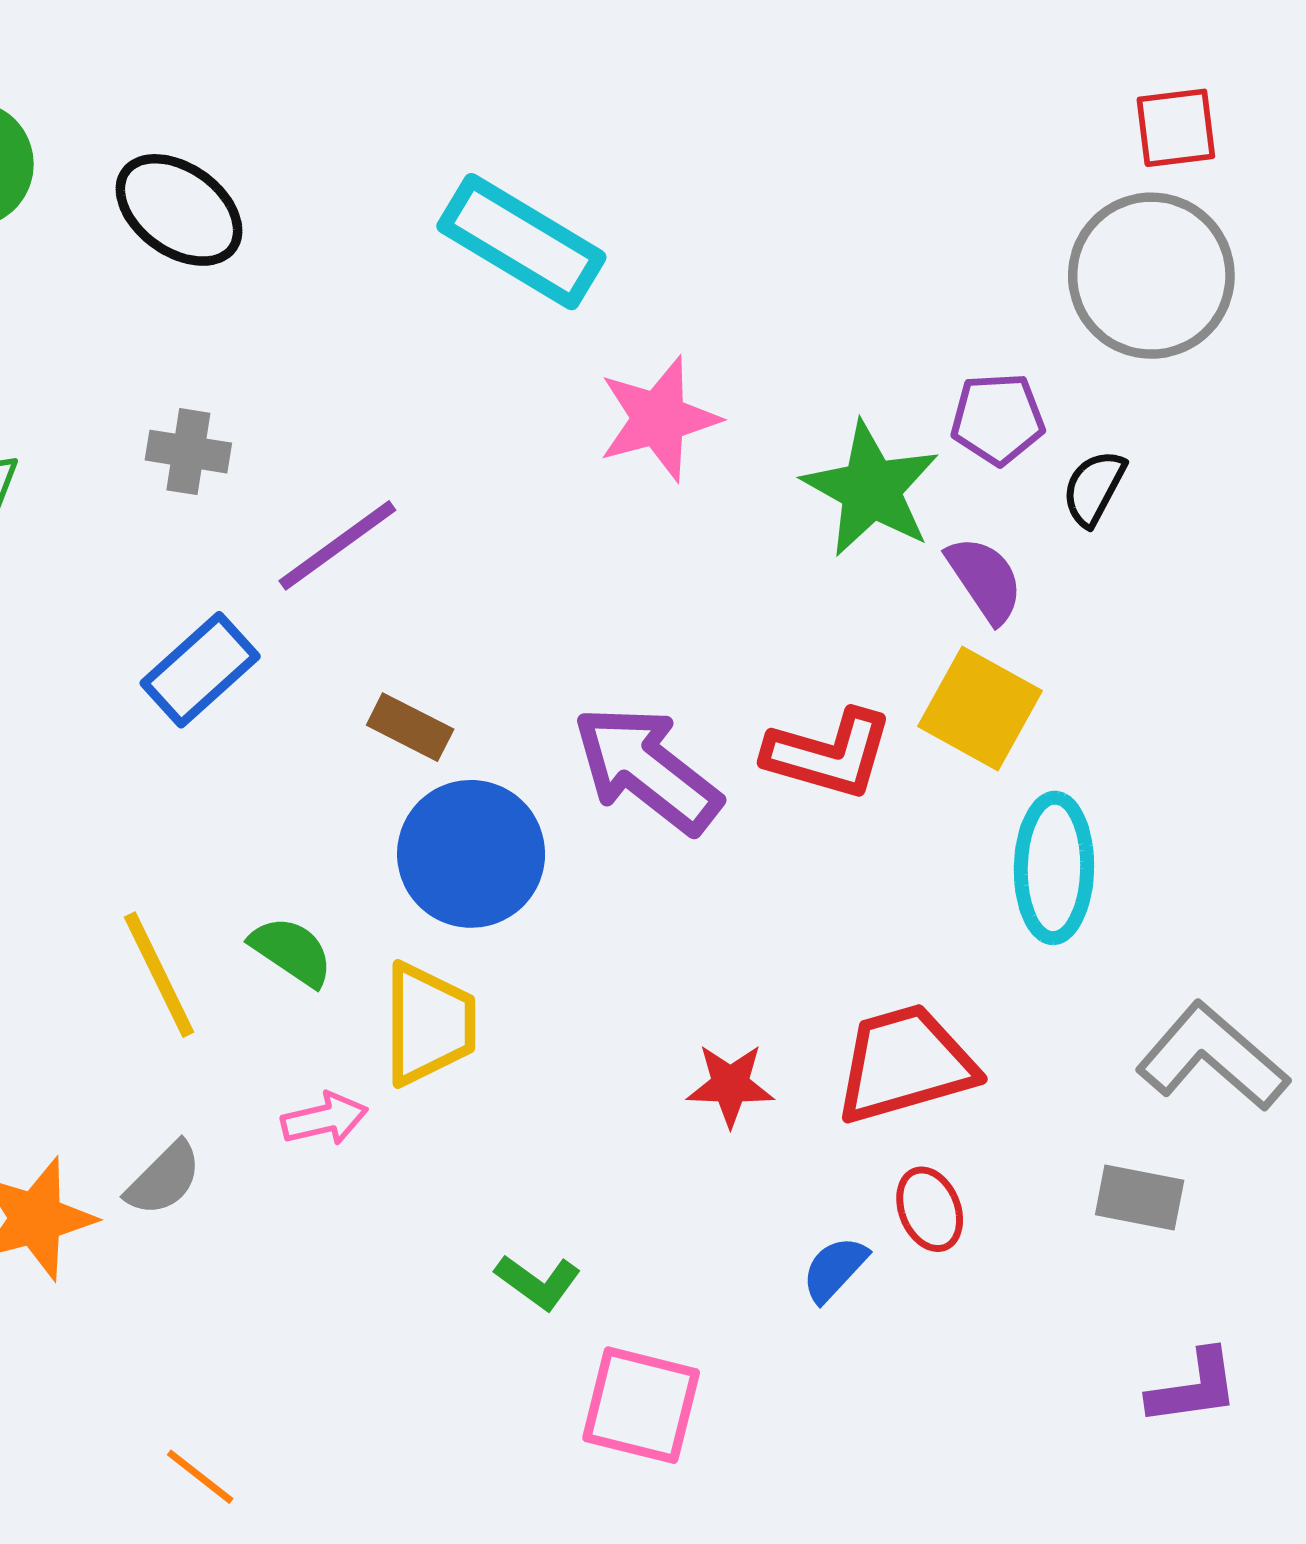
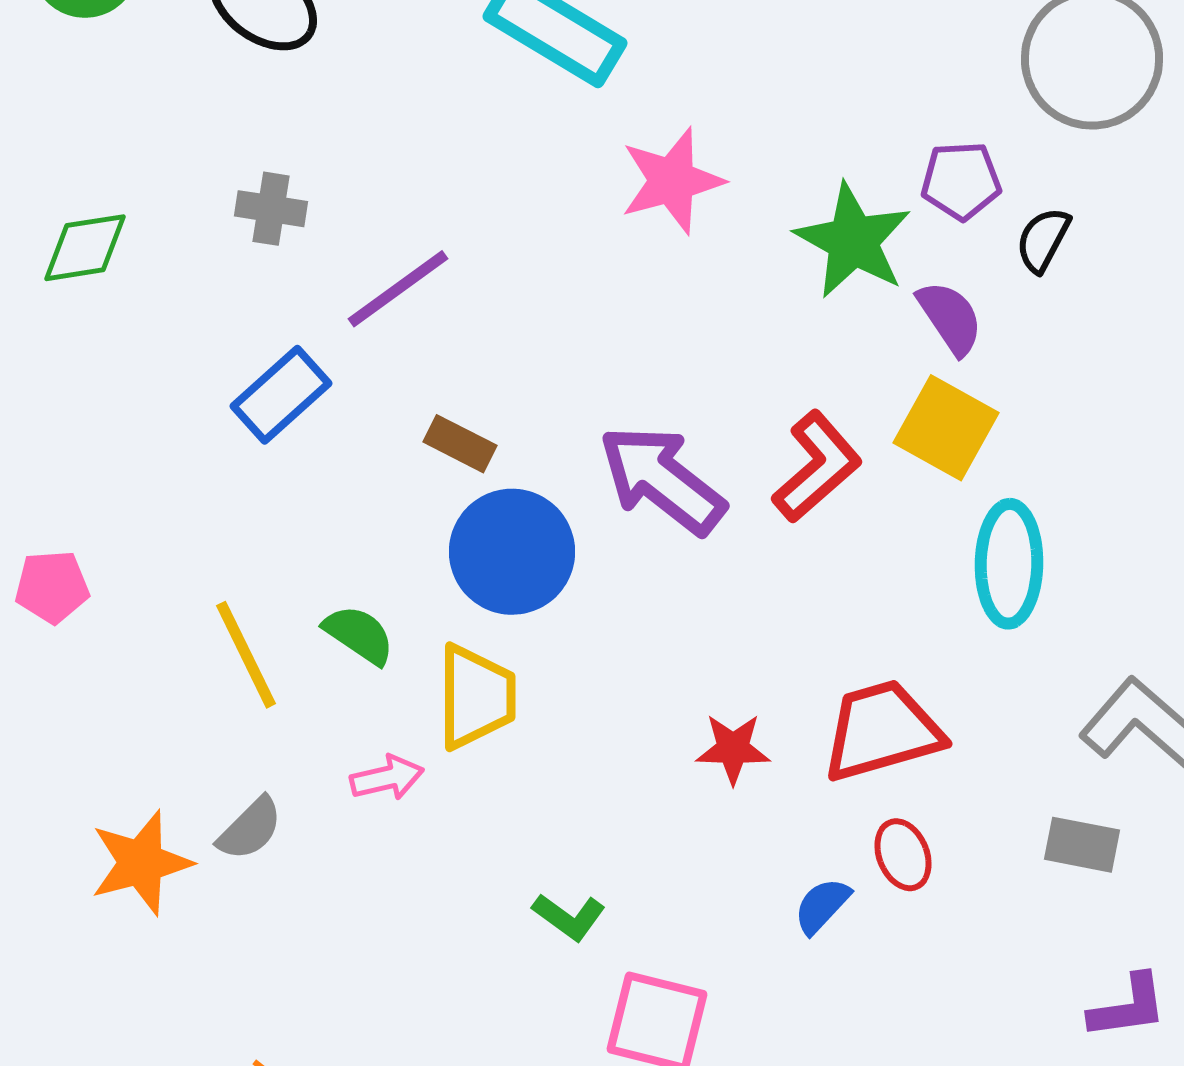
red L-shape: (829, 754) -> (817, 467), turned -57

